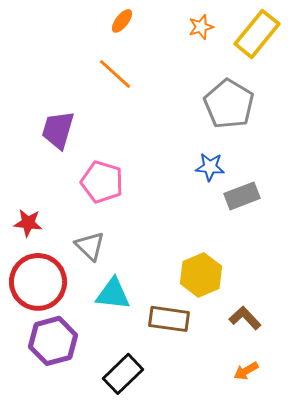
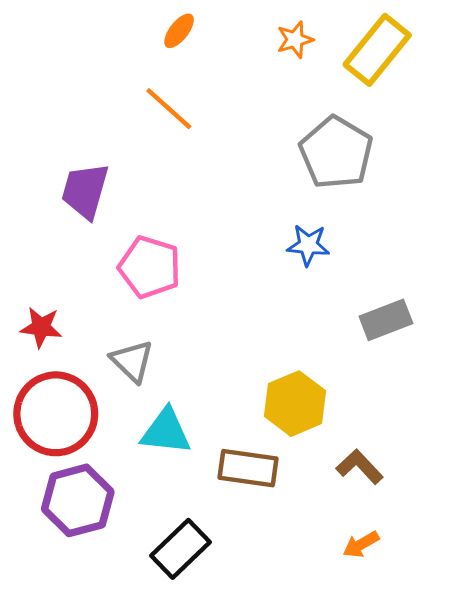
gray rectangle: (242, 196) -> (386, 320), moved

